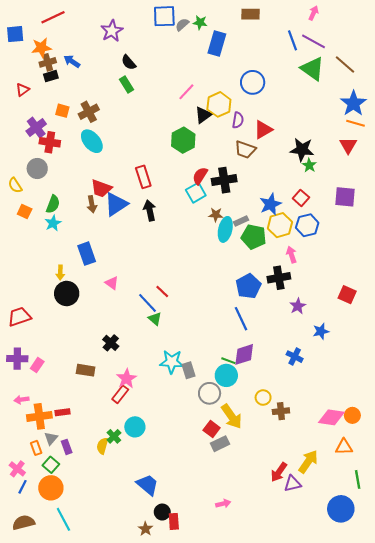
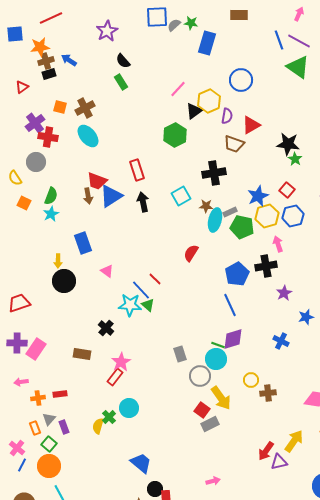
red semicircle: (200, 176) -> (191, 253), moved
cyan square: (196, 193) -> (181, 196), moved
cyan star: (172, 362) -> (130, 305), moved
pink rectangle: (37, 365) -> (36, 349), size x1.5
orange cross: (39, 416) -> (38, 398), size x0.6

